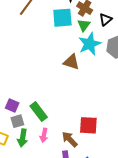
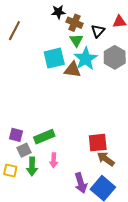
cyan square: (62, 18) -> (54, 58), moved
brown triangle: (71, 62) -> (72, 70), moved
green rectangle: (39, 112) -> (44, 137), turned -66
brown arrow: (70, 139) -> (106, 159), moved

